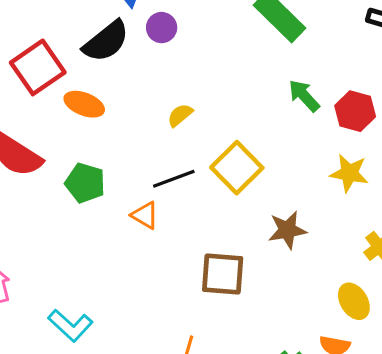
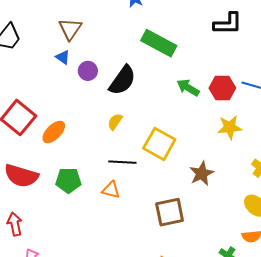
black semicircle: (106, 41) -> (122, 80), moved
orange ellipse: (84, 104) -> (54, 132), turned -50
black line: (174, 179) -> (122, 162), turned 40

